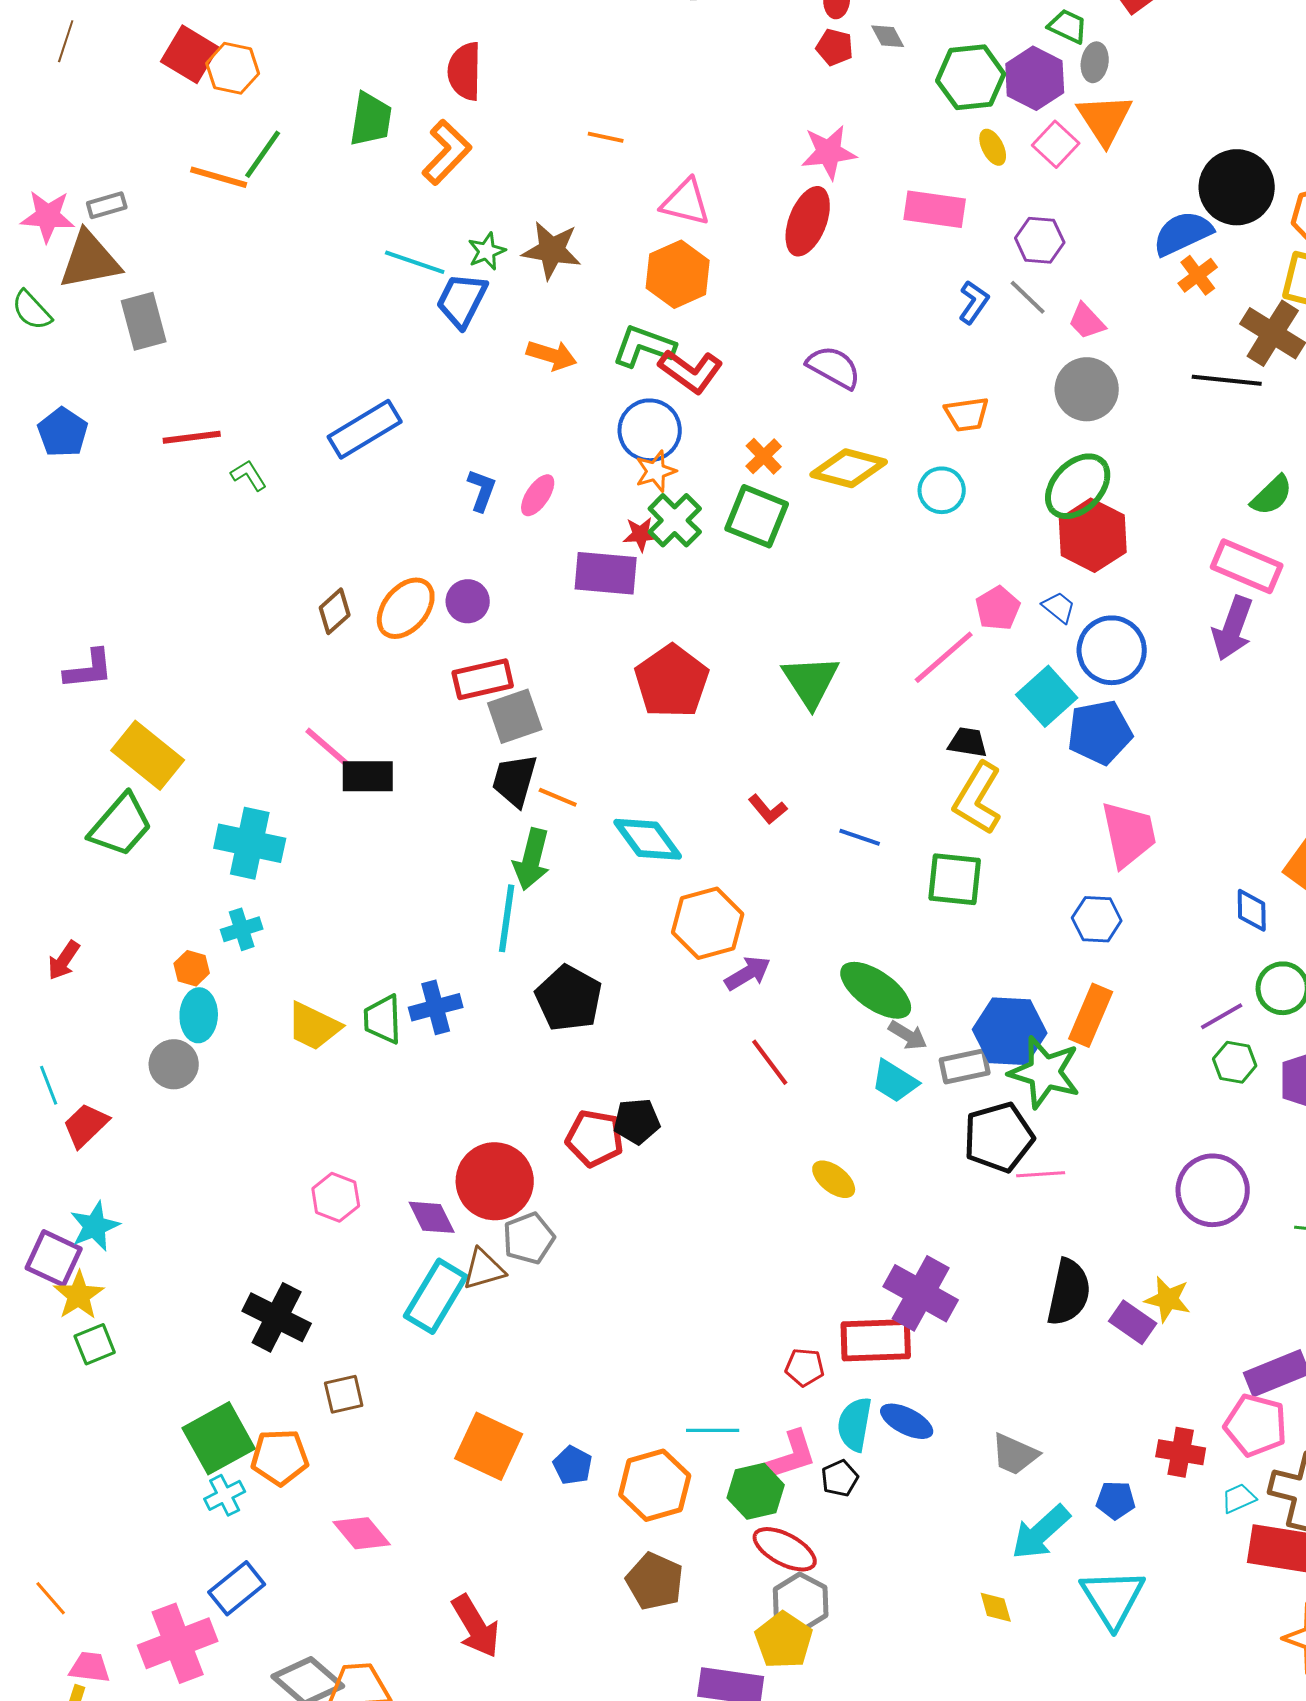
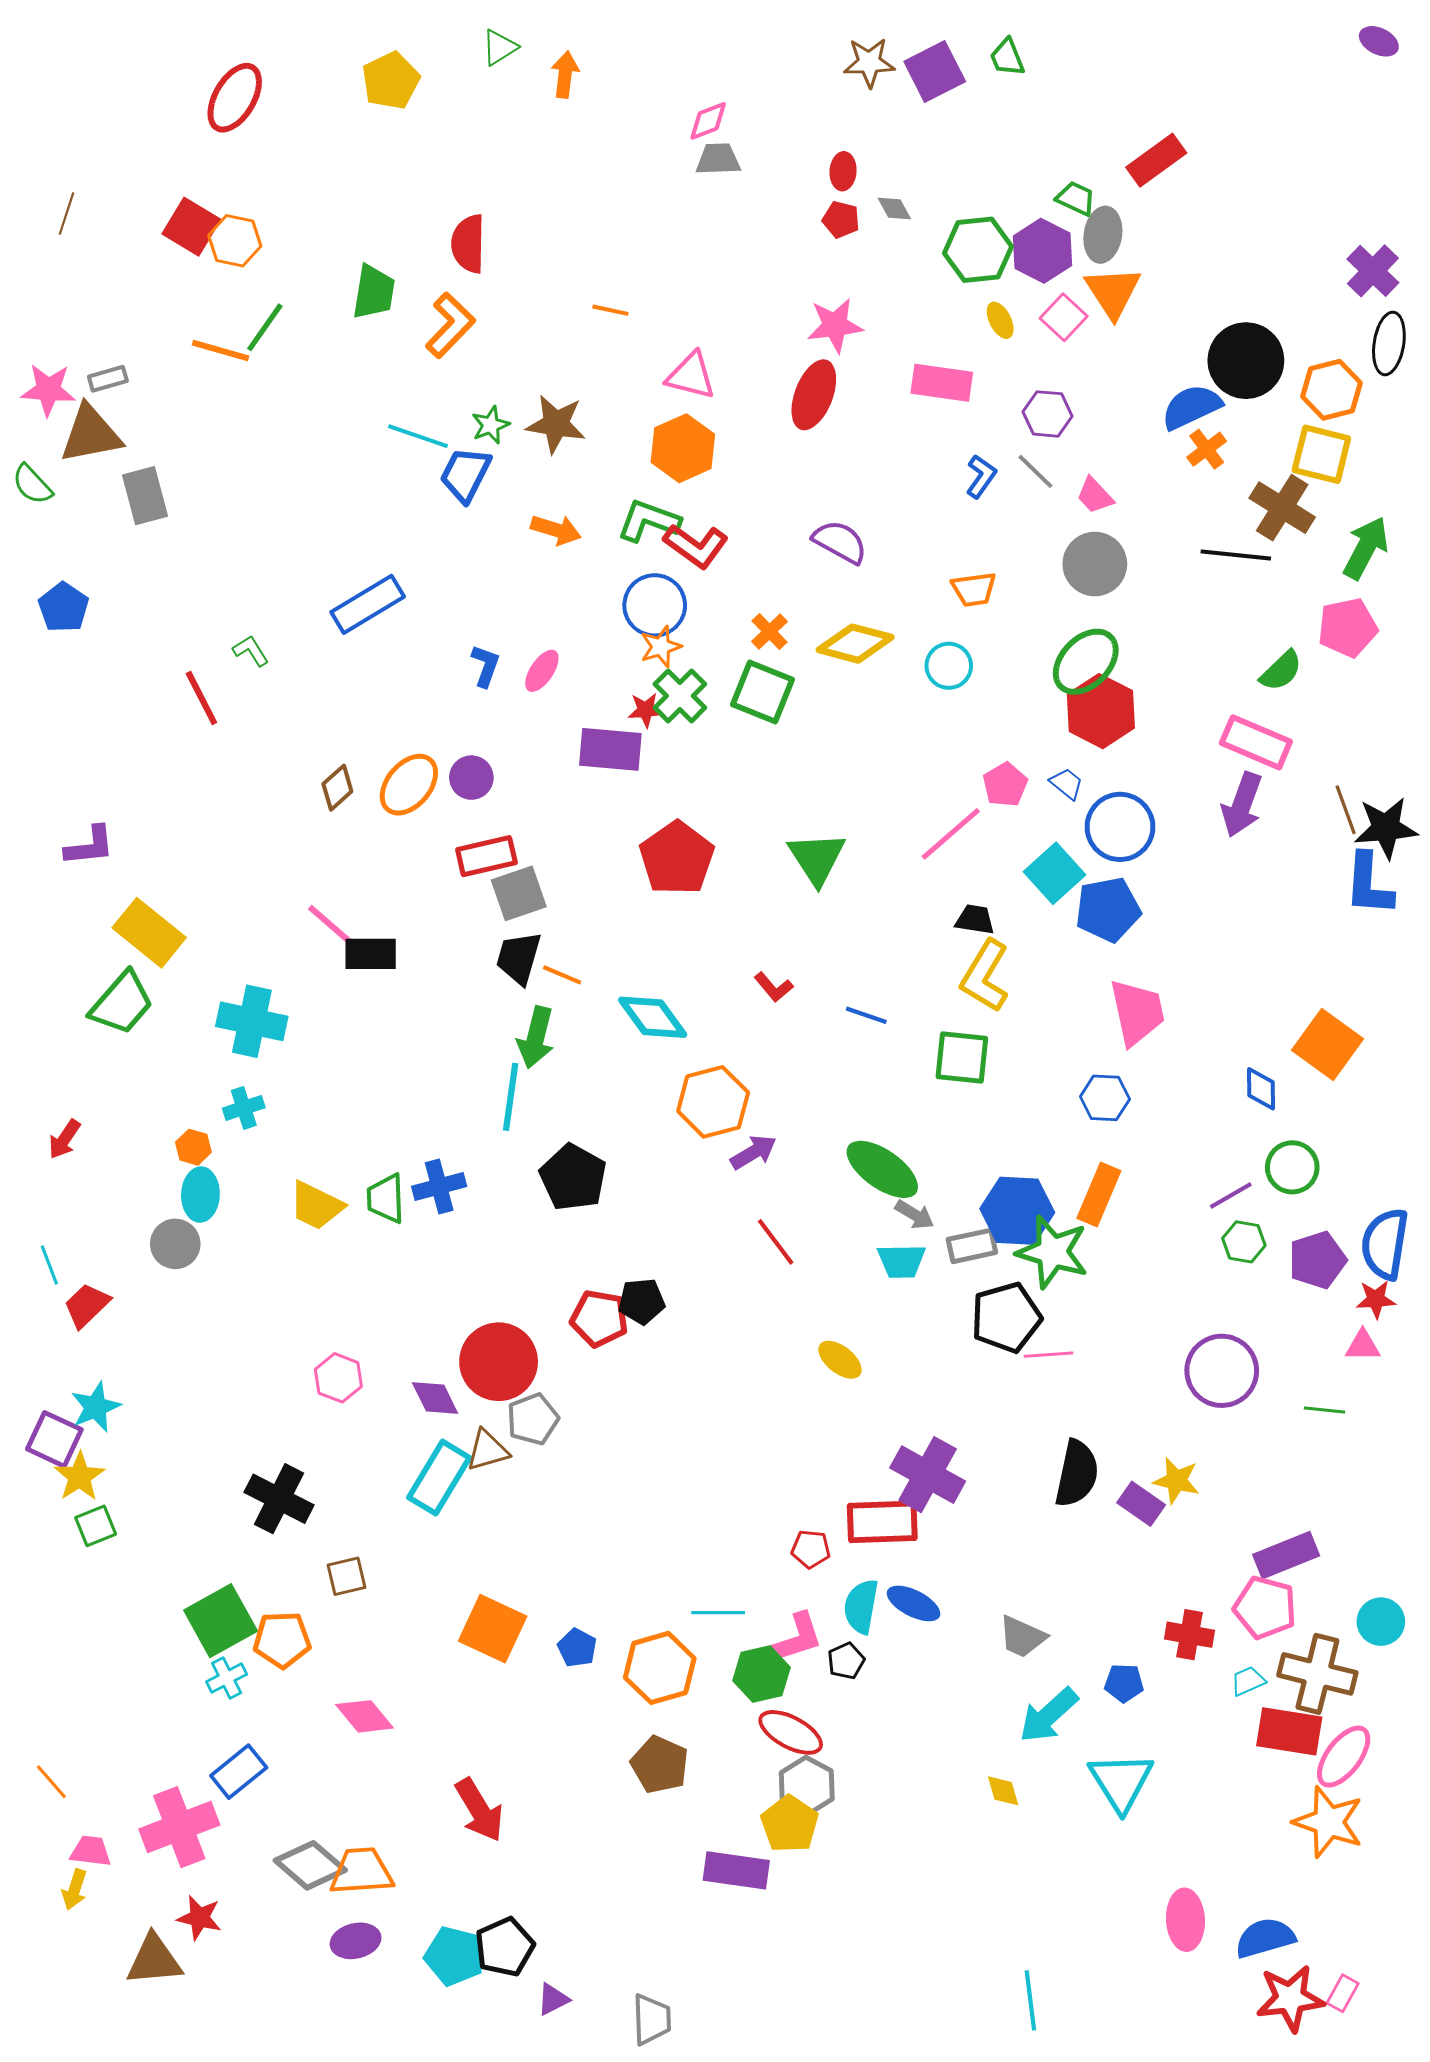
gray ellipse: (1095, 62) -> (1103, 235), size x1.4
red line: (192, 437) -> (201, 698), moved, turned 70
cyan trapezoid: (895, 1081) -> (901, 1261), turned -33

